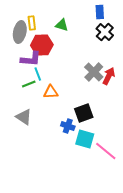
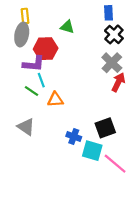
yellow rectangle: (32, 23) -> (25, 16), moved
gray cross: (94, 72) -> (112, 63), moved
green line: (29, 84) -> (31, 91), turned 56
black square: (84, 113) -> (105, 128), moved

